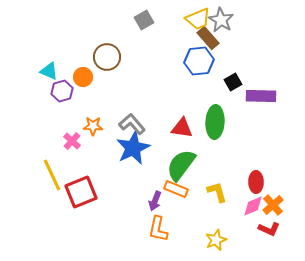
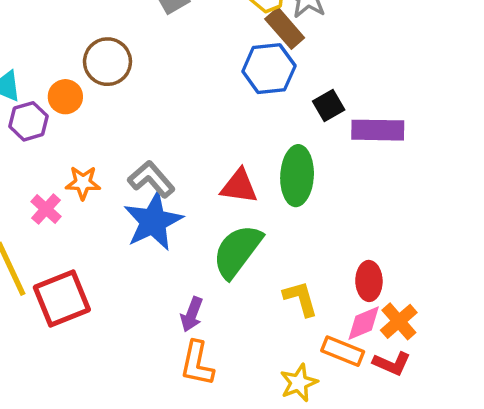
orange rectangle: (176, 189) -> (343, 351), moved

